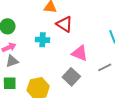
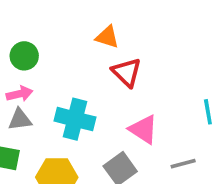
cyan cross: (43, 40) -> (75, 119), moved, size x1.5

